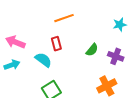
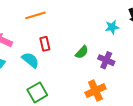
orange line: (64, 18) -> (35, 15), moved

